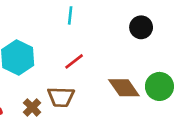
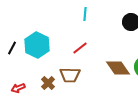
cyan line: (70, 15) -> (85, 14), moved

